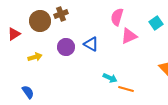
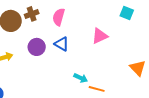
pink semicircle: (117, 17) -> (59, 17), moved
cyan square: (156, 23) -> (127, 13), moved, turned -32

